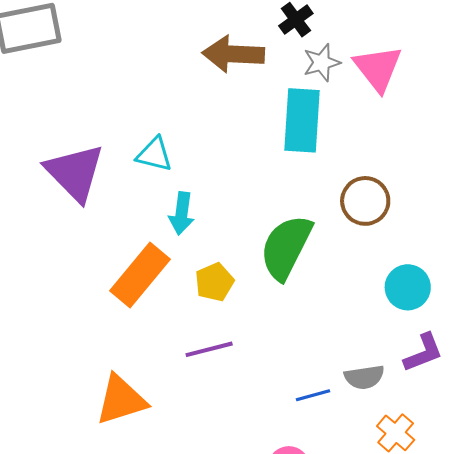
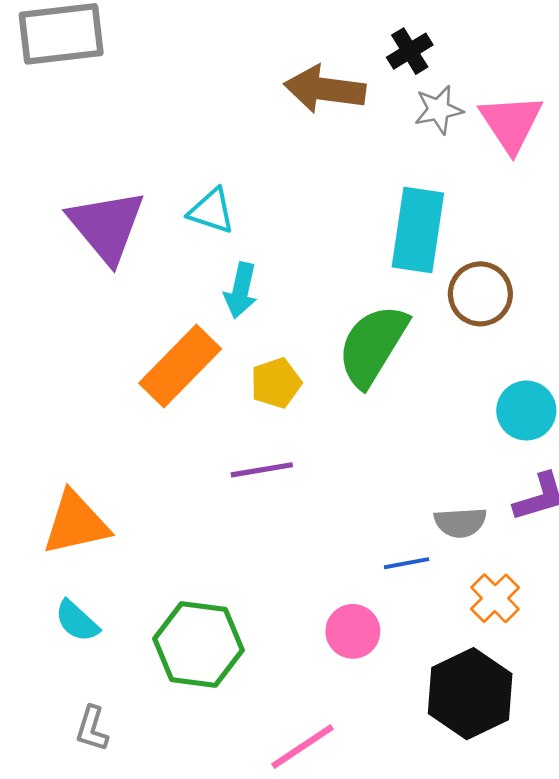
cyan rectangle: (302, 120) -> (418, 230), moved
blue line: (313, 395) -> (407, 563), moved
orange triangle: (121, 400) -> (76, 523), moved

